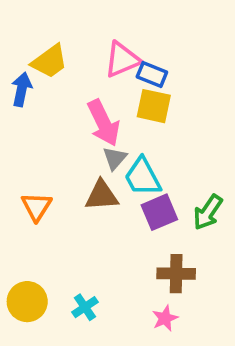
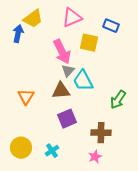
blue rectangle: (152, 74) -> (111, 26), moved
purple square: (159, 212) -> (67, 119), moved

